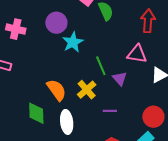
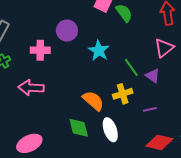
purple circle: (56, 23) -> (67, 31), moved
pink triangle: (137, 54) -> (164, 48), turned -35
yellow cross: (87, 90) -> (123, 94), turned 36

